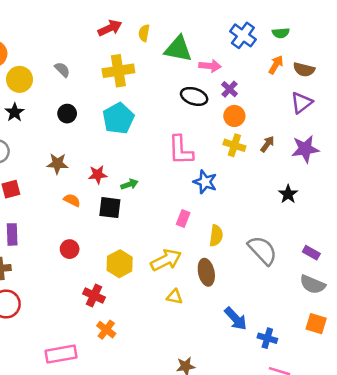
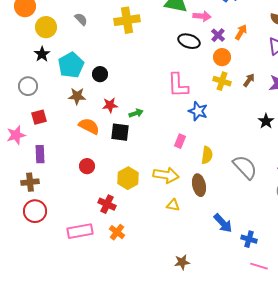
orange arrow: (276, 65) -> (241, 32), moved
black circle: (67, 114) -> (100, 74), moved
cyan pentagon: (118, 118) -> (71, 65), moved
orange semicircle: (72, 200) -> (89, 126), size x1.5
yellow arrow: (166, 260) -> (166, 175), turned 35
pink rectangle: (61, 354) -> (80, 231), moved

